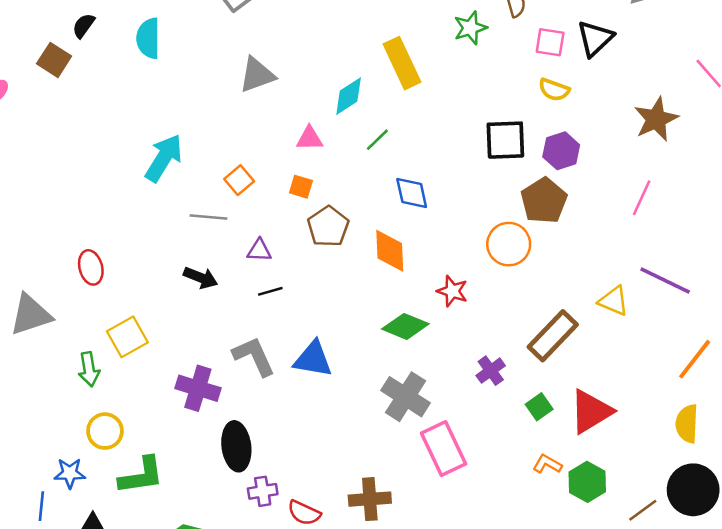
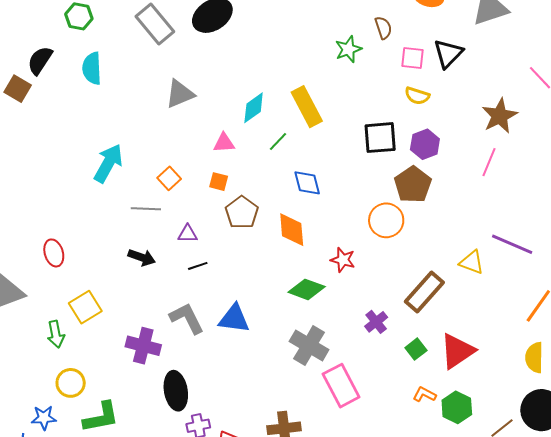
black semicircle: (84, 26) -> (40, 60), size x1.4
yellow rectangle: (402, 63) -> (307, 107), moved
pink line: (642, 198) -> (489, 162), moved

